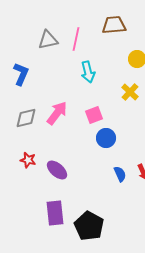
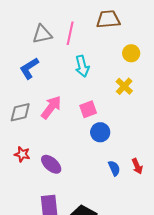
blue L-shape: (21, 74) -> (29, 68), moved, turned -145

